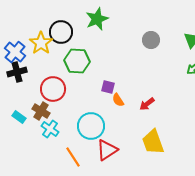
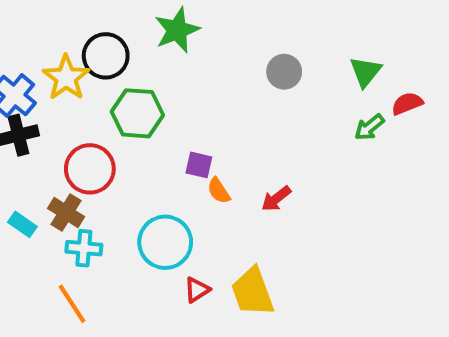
cyan cross: (50, 129) -> (84, 248), turned -30
yellow trapezoid: (153, 142) -> (252, 292), moved
red triangle: (107, 150) -> (197, 290), size x0.6
orange line: (73, 157) -> (72, 304), moved

